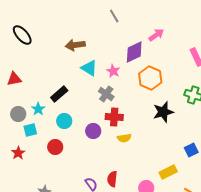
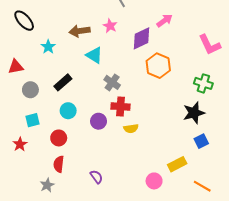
pink star: (113, 71) -> (110, 26), moved
cyan star: (38, 109) -> (48, 47), moved
black star: (163, 112) -> (194, 113), moved
gray circle: (18, 114) -> (30, 90), moved
red semicircle: (112, 179) -> (59, 164), moved

